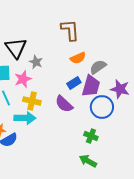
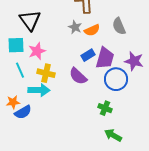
gray star: (36, 62) -> (75, 27), moved
gray semicircle: (98, 67) -> (119, 26), moved, turned -78
green arrow: (88, 161) -> (113, 135), moved

